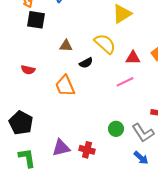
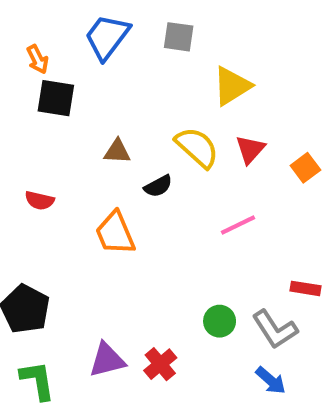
red triangle: (133, 58) -> (250, 149), moved, turned -49
red cross: (87, 150) -> (160, 364), turned 35

